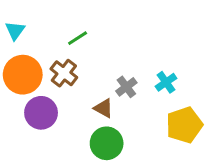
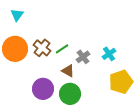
cyan triangle: (15, 30) -> (17, 15), moved
green line: (78, 38) -> (62, 49), moved
purple circle: (41, 113) -> (43, 89), moved

